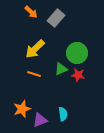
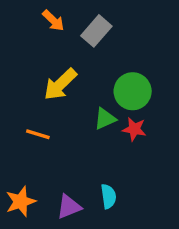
orange line: (34, 74) -> (38, 134), moved
orange star: (22, 109) -> (21, 202), moved

